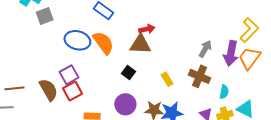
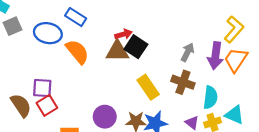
blue ellipse: (77, 40) -> (48, 33), moved
black square: (129, 72) -> (136, 47), moved, size x1.5
purple square: (69, 75) -> (42, 88), turned 36
yellow rectangle: (167, 79) -> (148, 87), size x1.6
cyan semicircle: (224, 92) -> (210, 97), size x1.5

